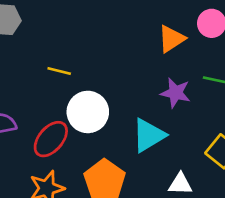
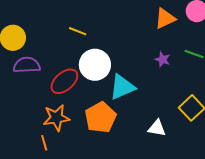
purple star: (176, 93) -> (163, 59), size x0.7
cyan triangle: (149, 135) -> (122, 87), moved

